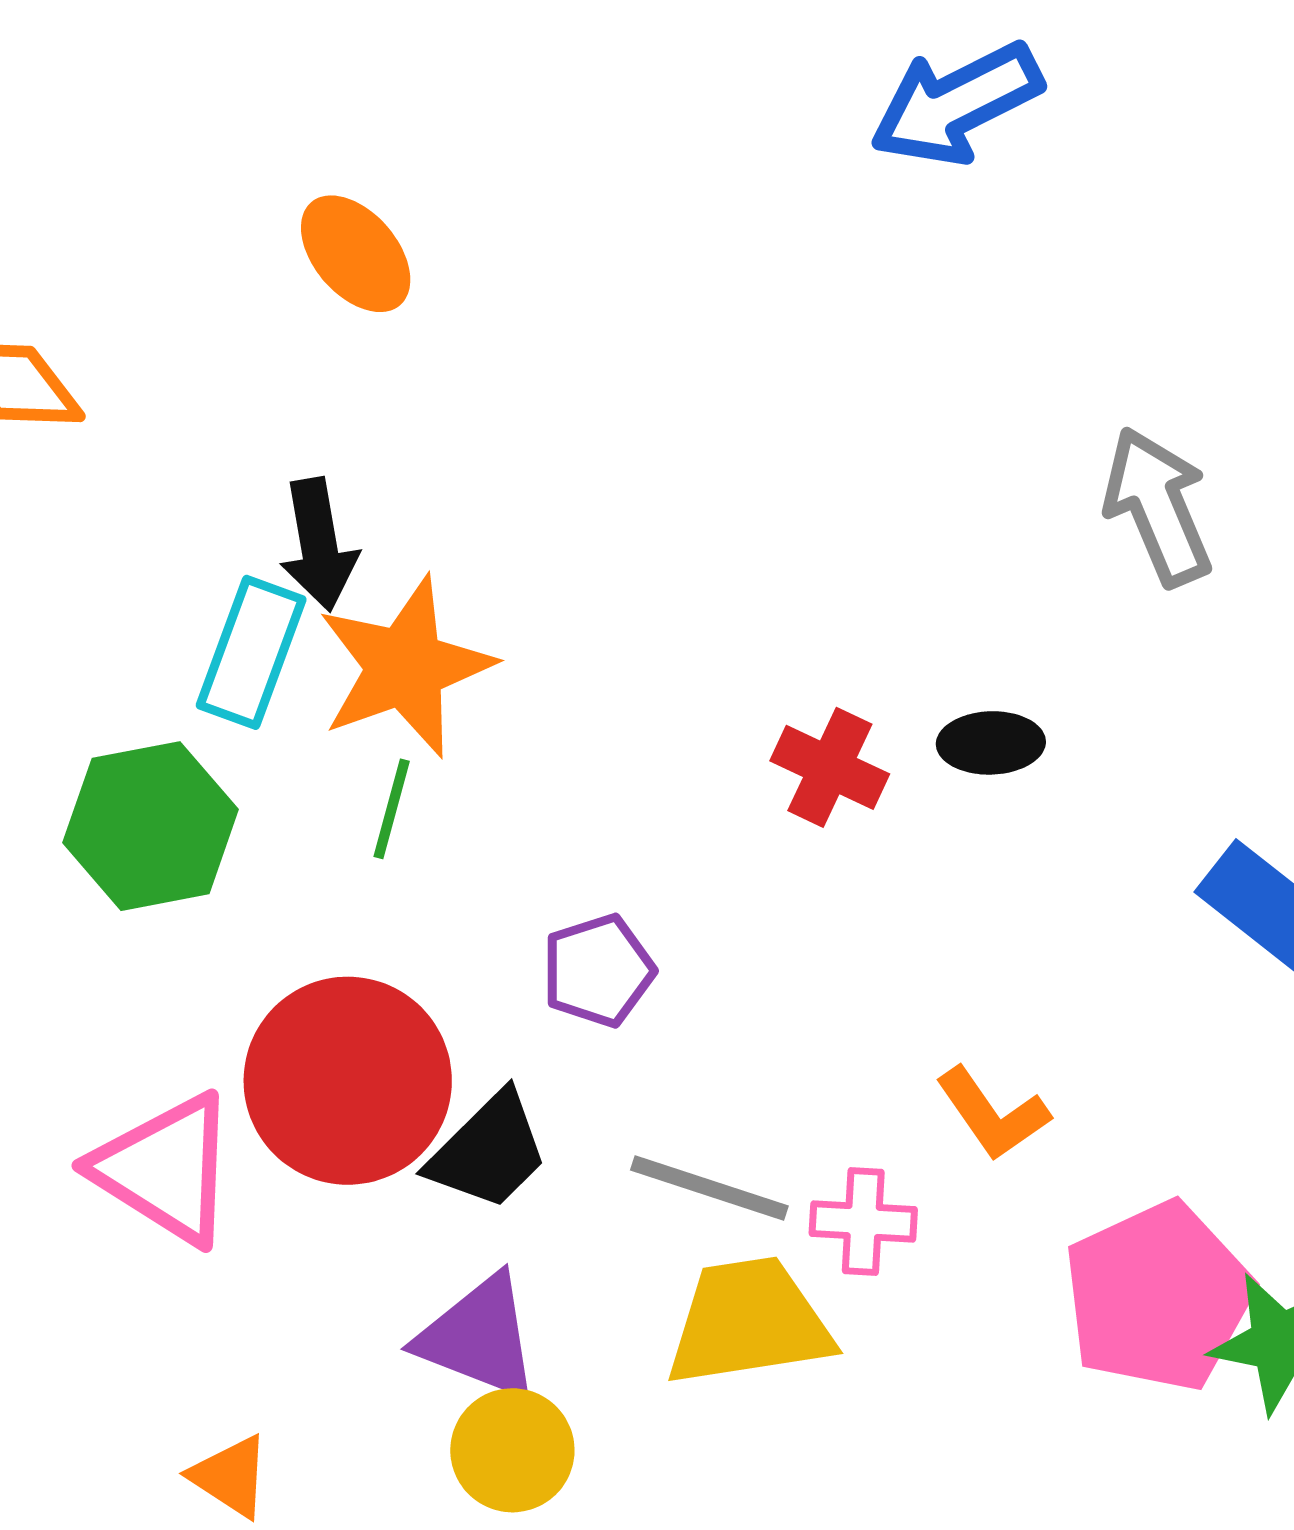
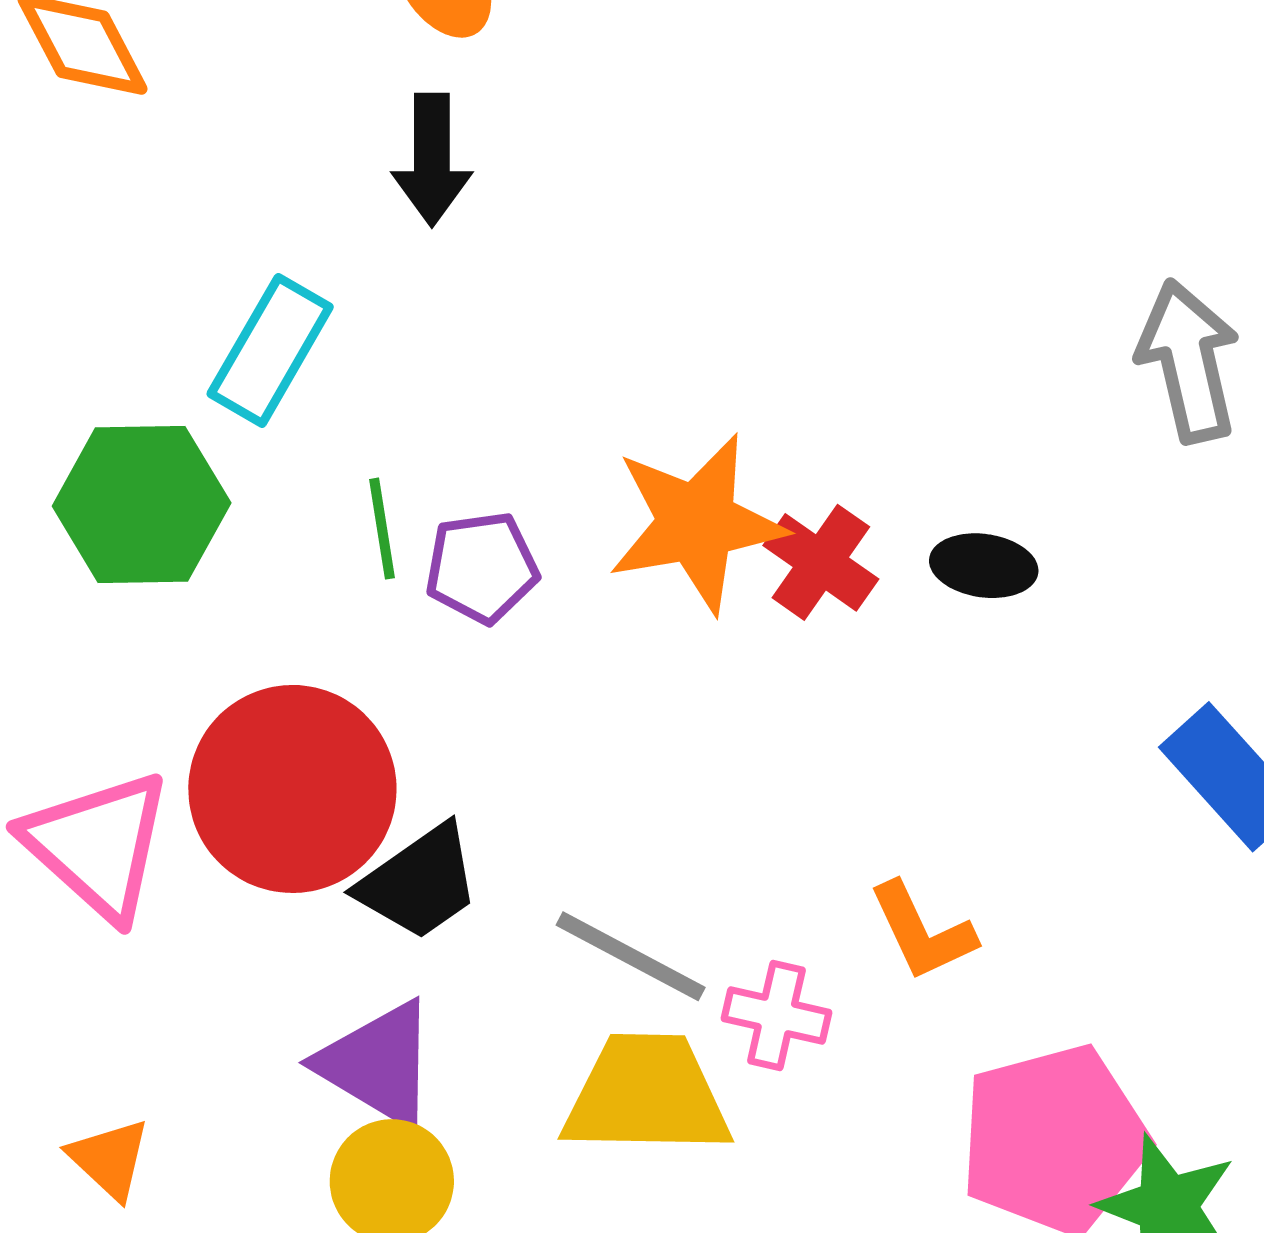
black arrow: (319, 545) -> (432, 160), moved
orange star: (405, 667) -> (697, 523), moved
green line: (392, 809) -> (382, 529), turned -34
purple pentagon: (598, 971) -> (482, 568), moved

